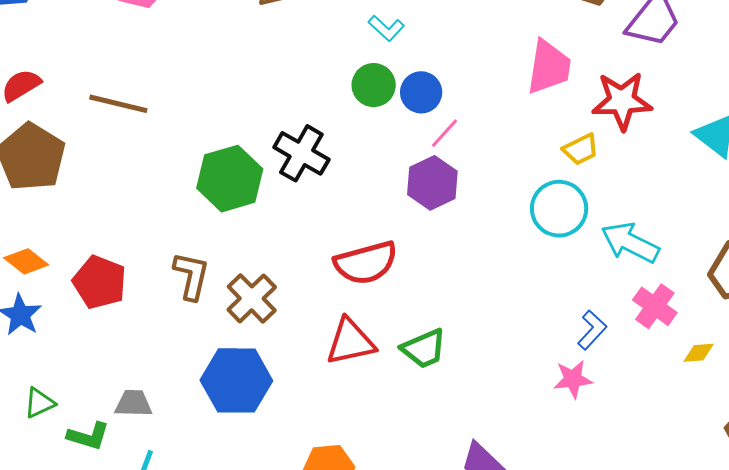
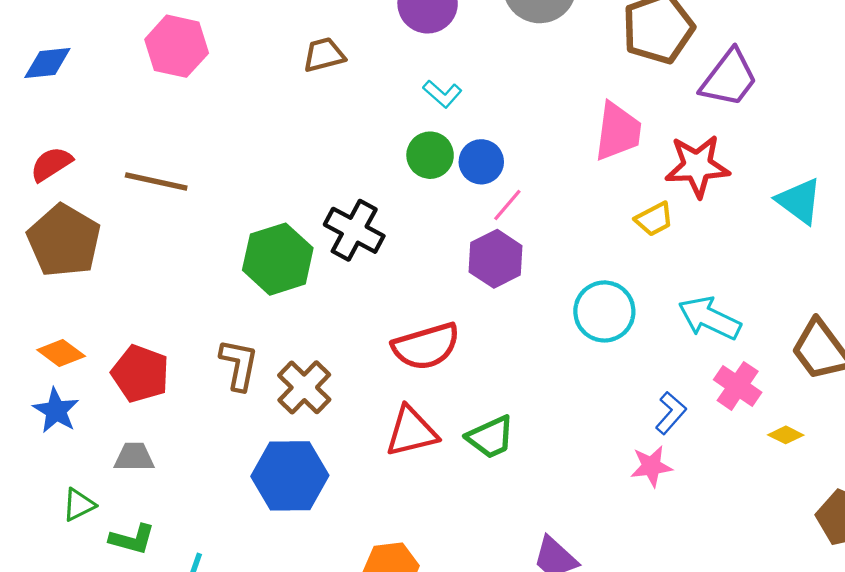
cyan circle: (559, 209) -> (604, 311), moved
yellow diamond: (699, 353) -> (786, 435), turned 32
gray trapezoid: (134, 403) -> (134, 457), moved

